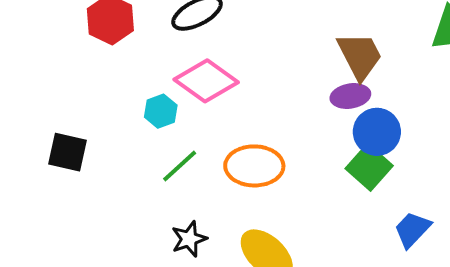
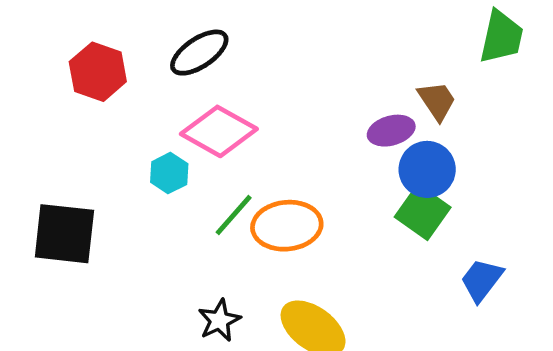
brown trapezoid: (360, 56) -> (437, 101), moved, size x0.7
black square: (67, 152) -> (64, 234), size x1.4
green line: (180, 166) -> (234, 215), moved

